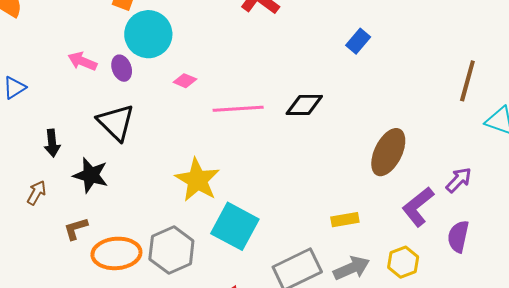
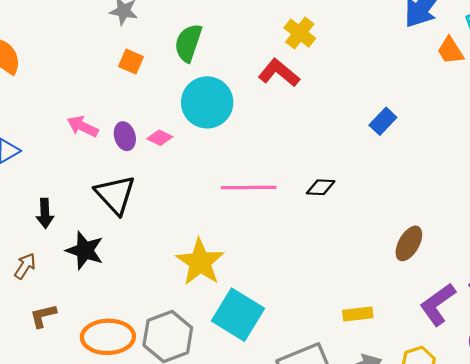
cyan circle: (148, 34) -> (207, 102), moved
pink diamond: (185, 81) -> (160, 138), moved
black diamond: (304, 105) -> (321, 187), size x0.7
brown ellipse: (388, 152) -> (409, 243), size x0.7
brown L-shape: (76, 229) -> (43, 316), moved

